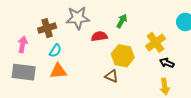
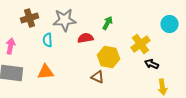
brown cross: (47, 28) -> (30, 18), moved
cyan semicircle: (55, 51) -> (48, 40), moved, turned 144
yellow arrow: (165, 86) -> (162, 87), moved

